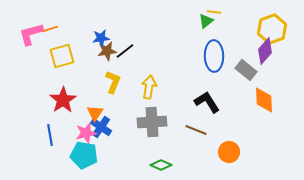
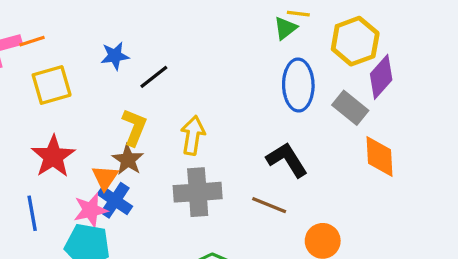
yellow hexagon: (272, 29) -> (355, 41), moved
brown star: (107, 51) -> (128, 160), moved, turned -30

